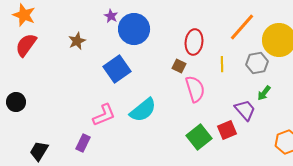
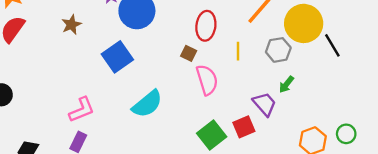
pink L-shape: (104, 115) -> (82, 110), moved

